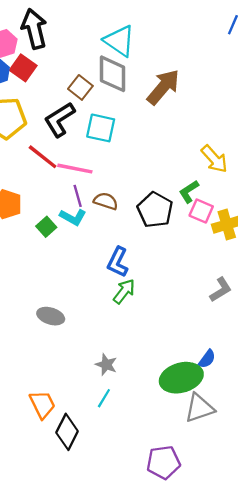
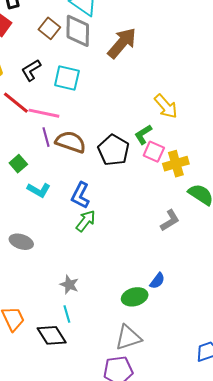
brown square: (80, 87) -> (49, 28), moved
black L-shape: (59, 119) -> (31, 70), size x0.7
brown semicircle: (106, 201) -> (71, 142), size x1.4
cyan L-shape: (73, 217) -> (39, 190), moved
green ellipse: (181, 378) -> (135, 297), size x0.7
cyan line: (104, 398) -> (67, 314), turned -48
gray triangle: (199, 408) -> (128, 338), moved
black diamond: (67, 432) -> (52, 335), moved, turned -60

